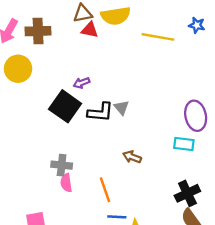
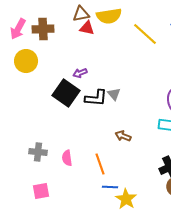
yellow line: (158, 37) -> (145, 34), turned 32
gray cross: (62, 165) -> (38, 152), moved

